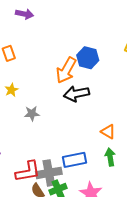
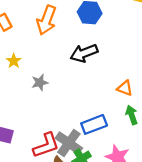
orange arrow: (66, 70) -> (47, 20), moved
gray cross: (49, 173) -> (69, 143), turned -35

